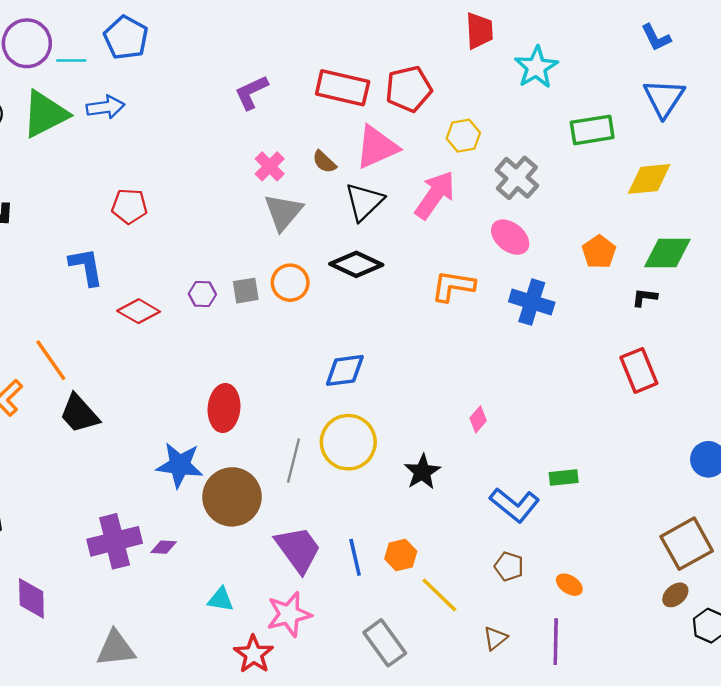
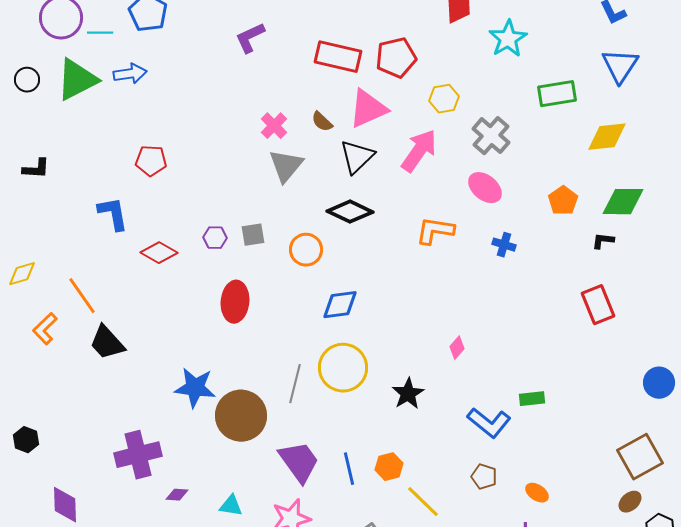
purple L-shape: (251, 92) -> (250, 38), moved
orange circle: (290, 283) -> (306, 250), moved
blue cross: (532, 302) -> (504, 245), size x0.6
red ellipse: (224, 408) -> (235, 302), moved
purple diamond: (164, 547) -> (177, 495), moved

